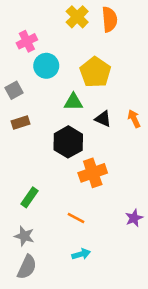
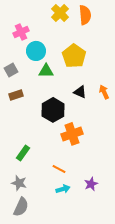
green triangle: (73, 102) -> (46, 71), moved
purple star: (134, 218) -> (91, 184), moved
cyan arrow: (81, 254) -> (63, 189), moved

